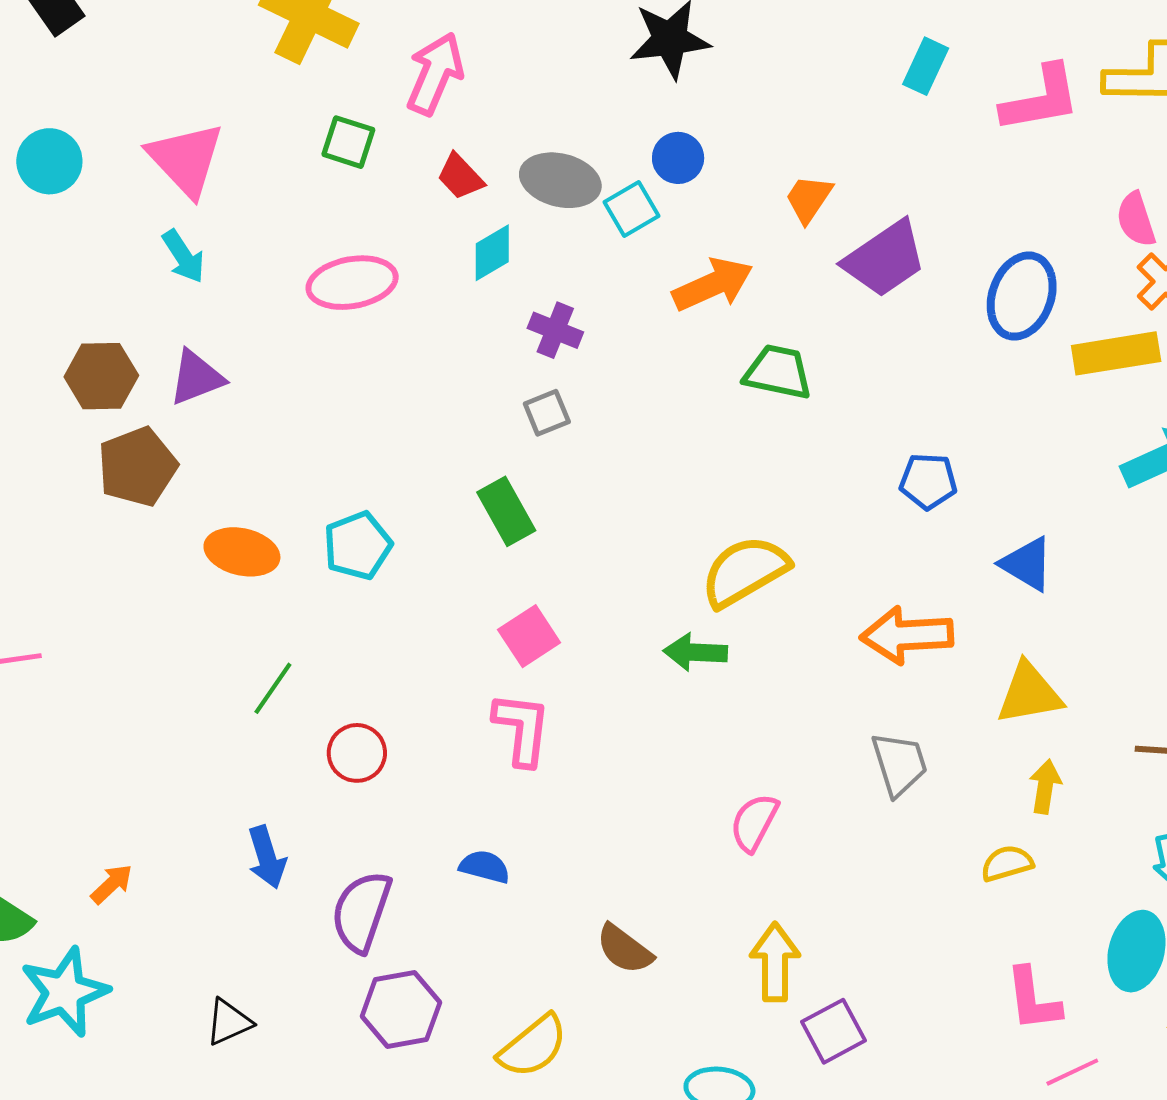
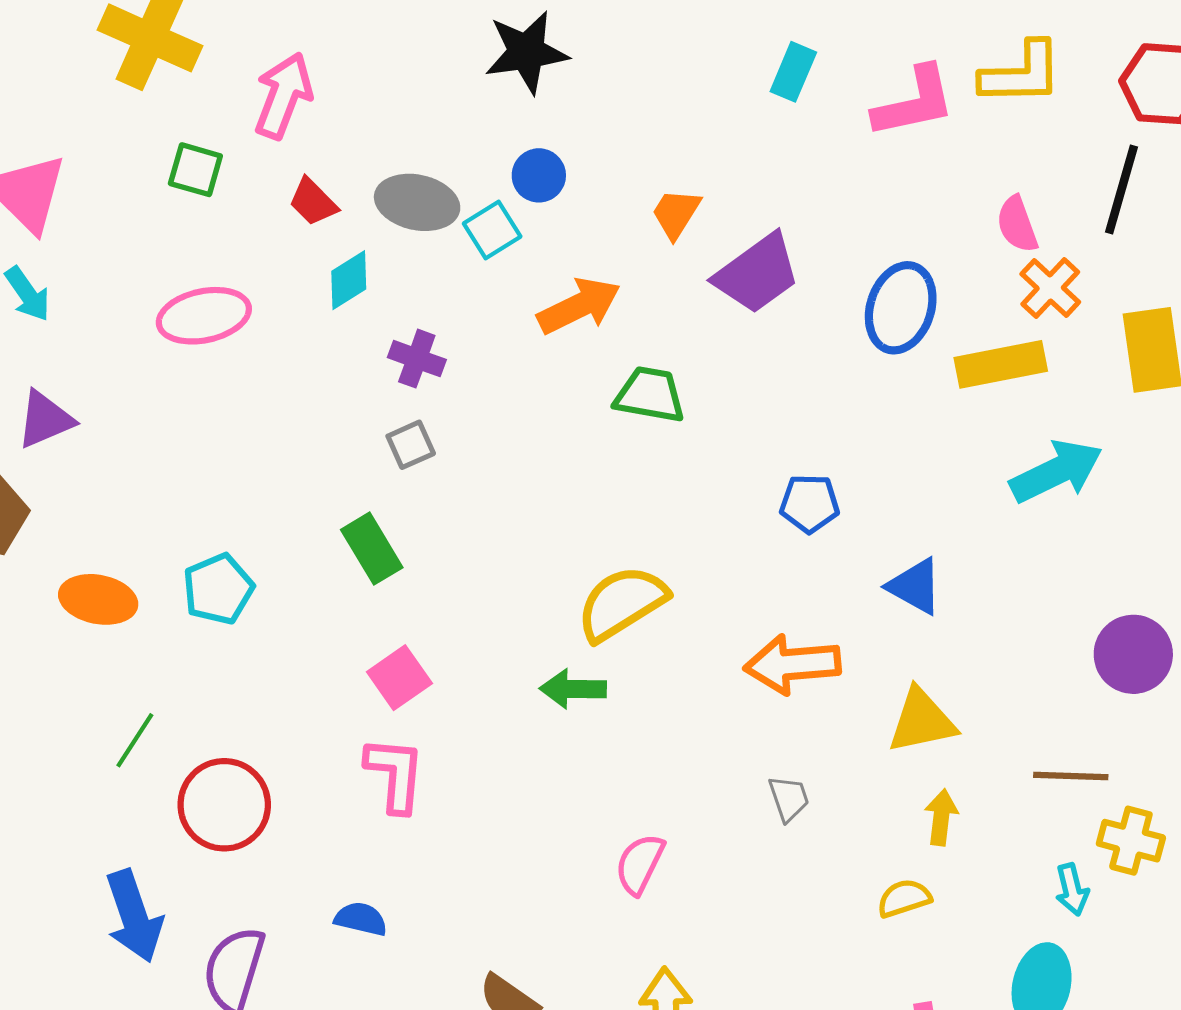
red circle: (357, 753) -> (224, 805), size x1.5
gray trapezoid: (899, 764) -> (789, 798), size x0.7
blue arrow: (267, 857) -> (134, 916), size x1.4

